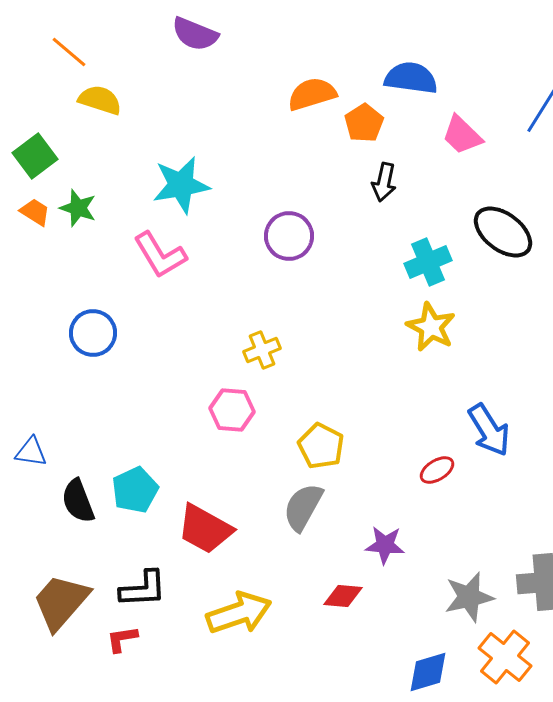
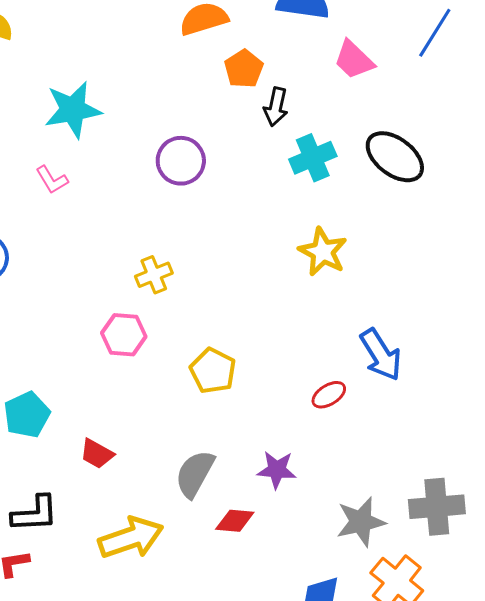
orange pentagon: (364, 123) -> (244, 69), moved
pink L-shape: (160, 255) -> (52, 180), size x0.6
cyan cross: (428, 262) -> (313, 158), moved
gray semicircle: (303, 507) -> (195, 474), moved
red trapezoid: (205, 529) -> (97, 454), size x0.6

